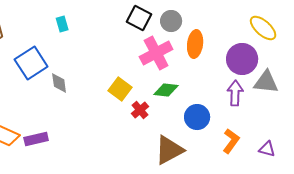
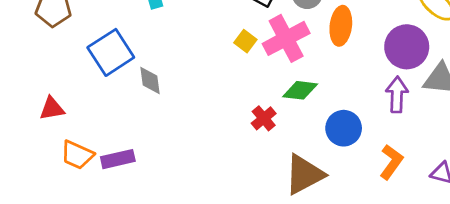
yellow square: (120, 89) -> (245, 41), moved, size x0.7

